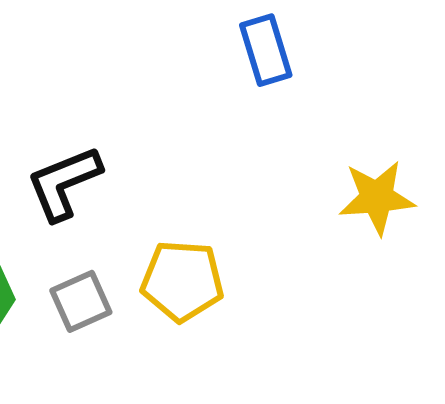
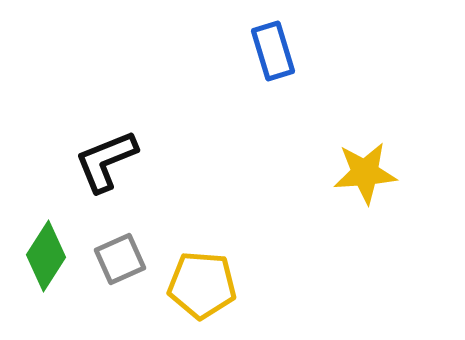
yellow pentagon: (182, 281) -> (202, 285), moved

